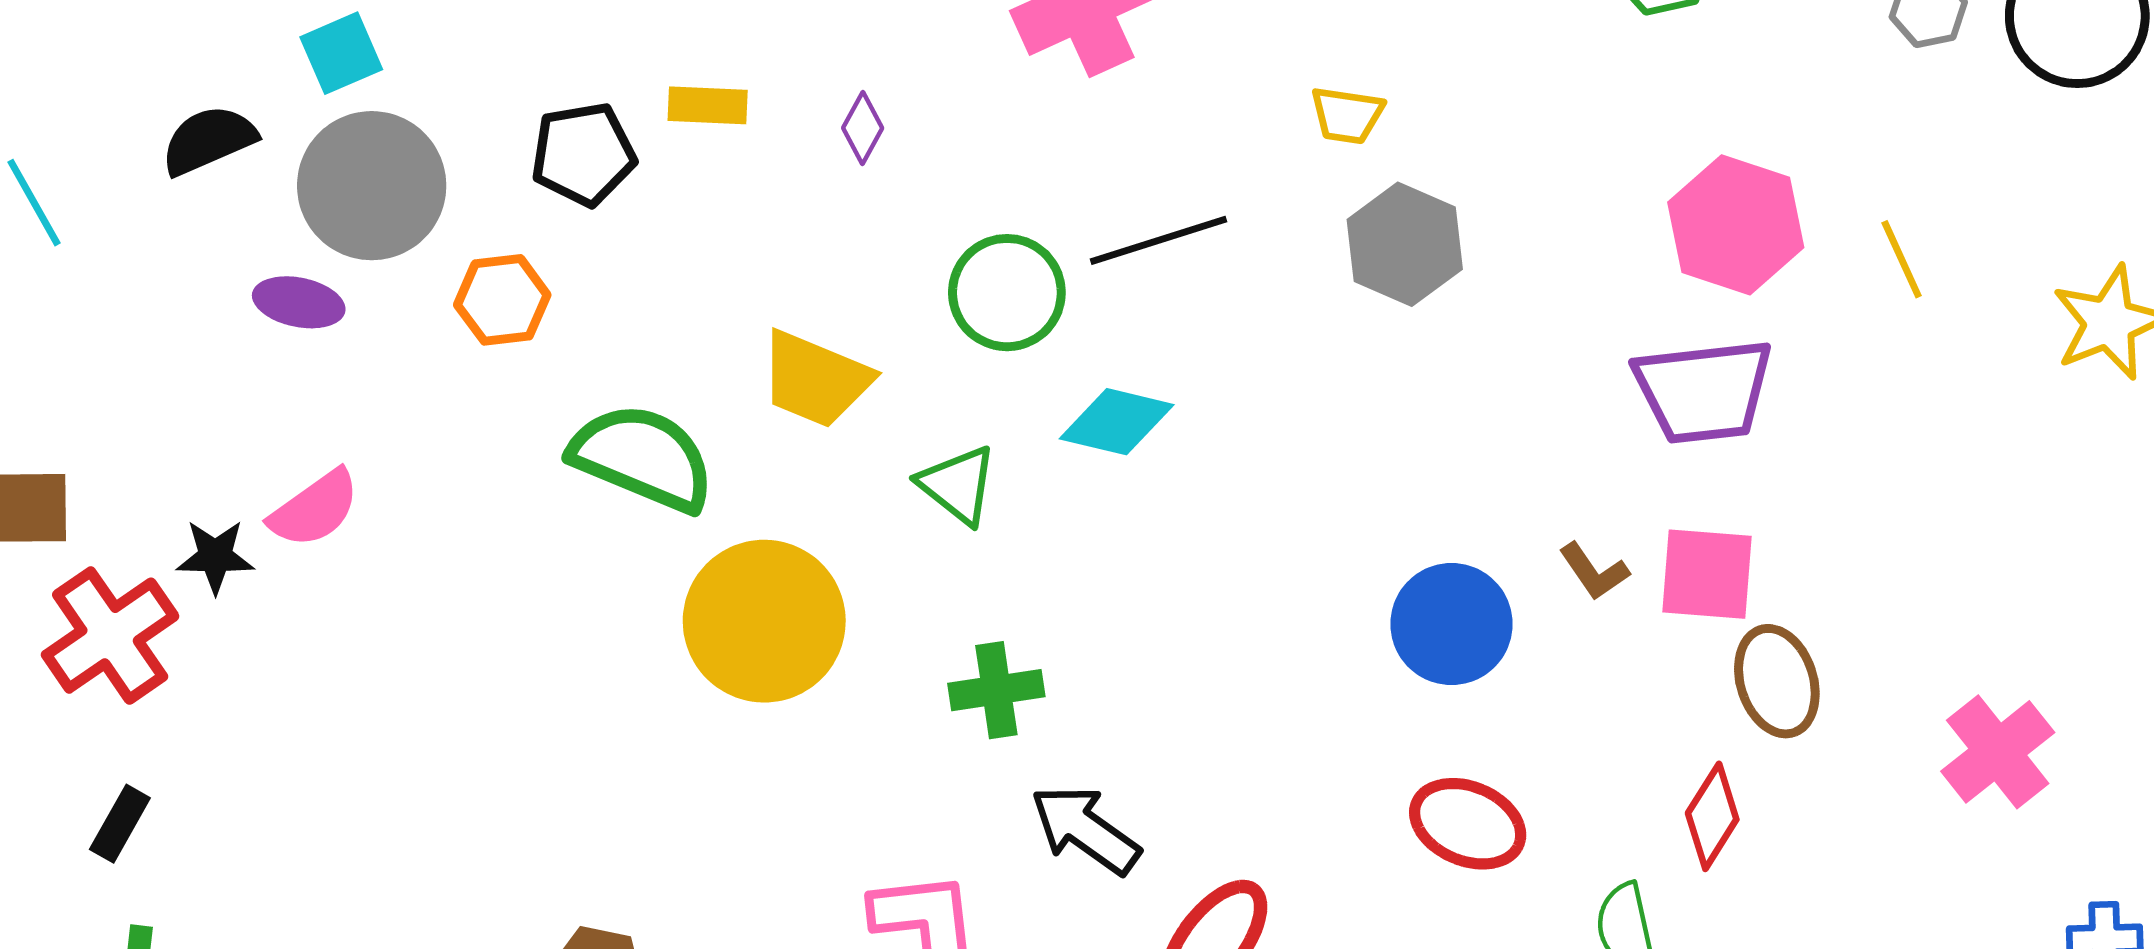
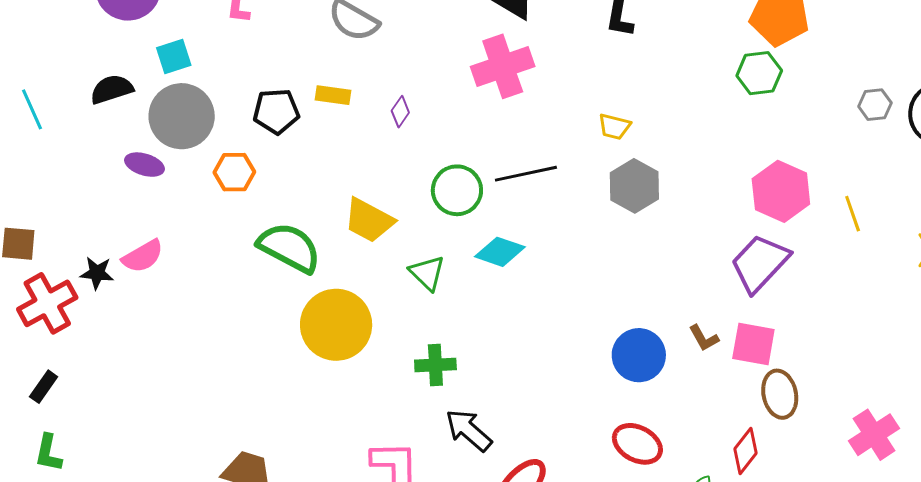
purple trapezoid: (1704, 391) -> (760, 263), turned 134

